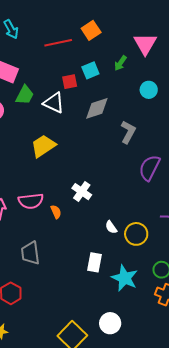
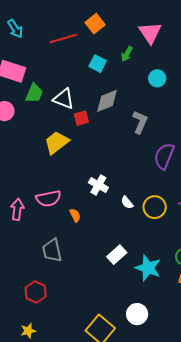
cyan square: (90, 70) -> (98, 64), turned -36
red square: (70, 82) -> (81, 118), moved
orange semicircle: (56, 212) -> (75, 215), moved
white semicircle: (111, 227) -> (127, 203), moved
yellow circle: (136, 234) -> (155, 207), moved
white rectangle: (94, 262) -> (117, 255), turned 42

